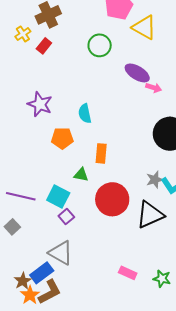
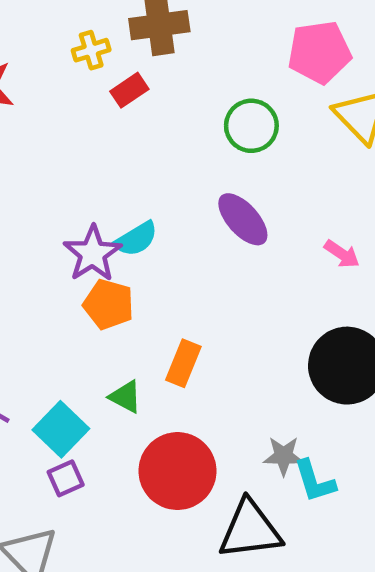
purple ellipse: (137, 73) -> (243, 219), moved
purple star: (40, 104) -> (93, 254), moved
cyan semicircle: (85, 113) -> (136, 239), moved, turned -126

